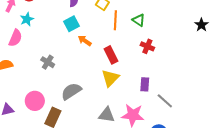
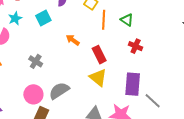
cyan square: (72, 24) -> (43, 18), moved
yellow triangle: (110, 78) -> (98, 78), turned -36
purple rectangle: (145, 84) -> (133, 84), size x1.6
pink circle: (35, 101) -> (33, 94), moved

